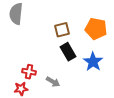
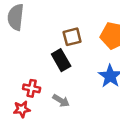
black rectangle: (68, 52) -> (61, 60), moved

